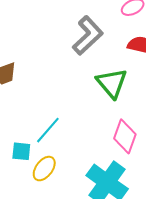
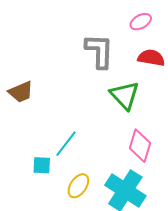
gray L-shape: (88, 35) -> (99, 51), turned -42
yellow ellipse: (44, 169) -> (78, 186), moved

